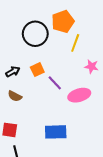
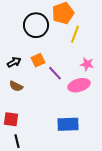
pink star: (92, 66) -> (87, 64), moved
blue rectangle: (56, 132) -> (68, 124), moved

